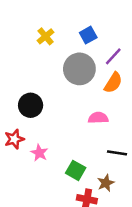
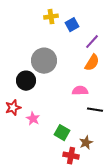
yellow cross: (46, 36) -> (51, 17), moved, turned 32
gray circle: (79, 69) -> (44, 61), moved
black line: (117, 153) -> (95, 110), moved

